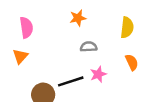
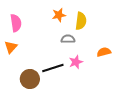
yellow semicircle: (127, 28) -> (81, 21), moved
orange semicircle: (132, 62) -> (104, 52), turned -80

